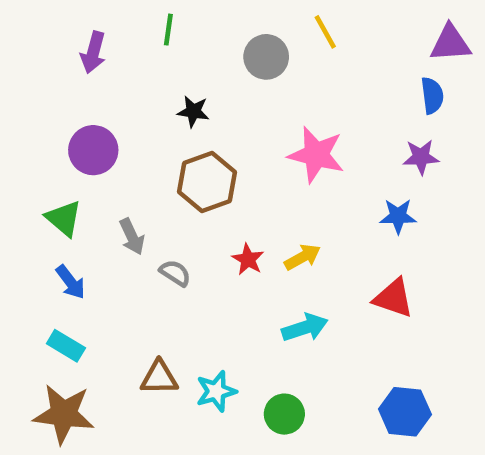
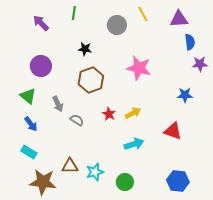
purple triangle: (450, 43) -> (179, 19), moved
purple arrow: (93, 52) -> (41, 23), turned 120
purple star: (421, 157) -> (200, 64), moved
blue star: (398, 216) -> (185, 95), moved
brown star: (64, 414) -> (43, 182), moved

